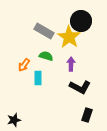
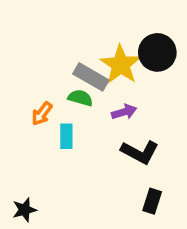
black circle: (81, 21) -> (157, 52), moved
gray rectangle: (44, 31) -> (91, 77), moved
purple arrow: (71, 64) -> (124, 112), turned 72

